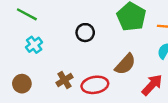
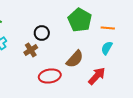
brown cross: (64, 80) -> (31, 50), moved

